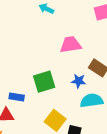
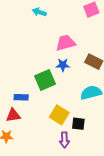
blue star: (79, 81) -> (63, 65), moved

